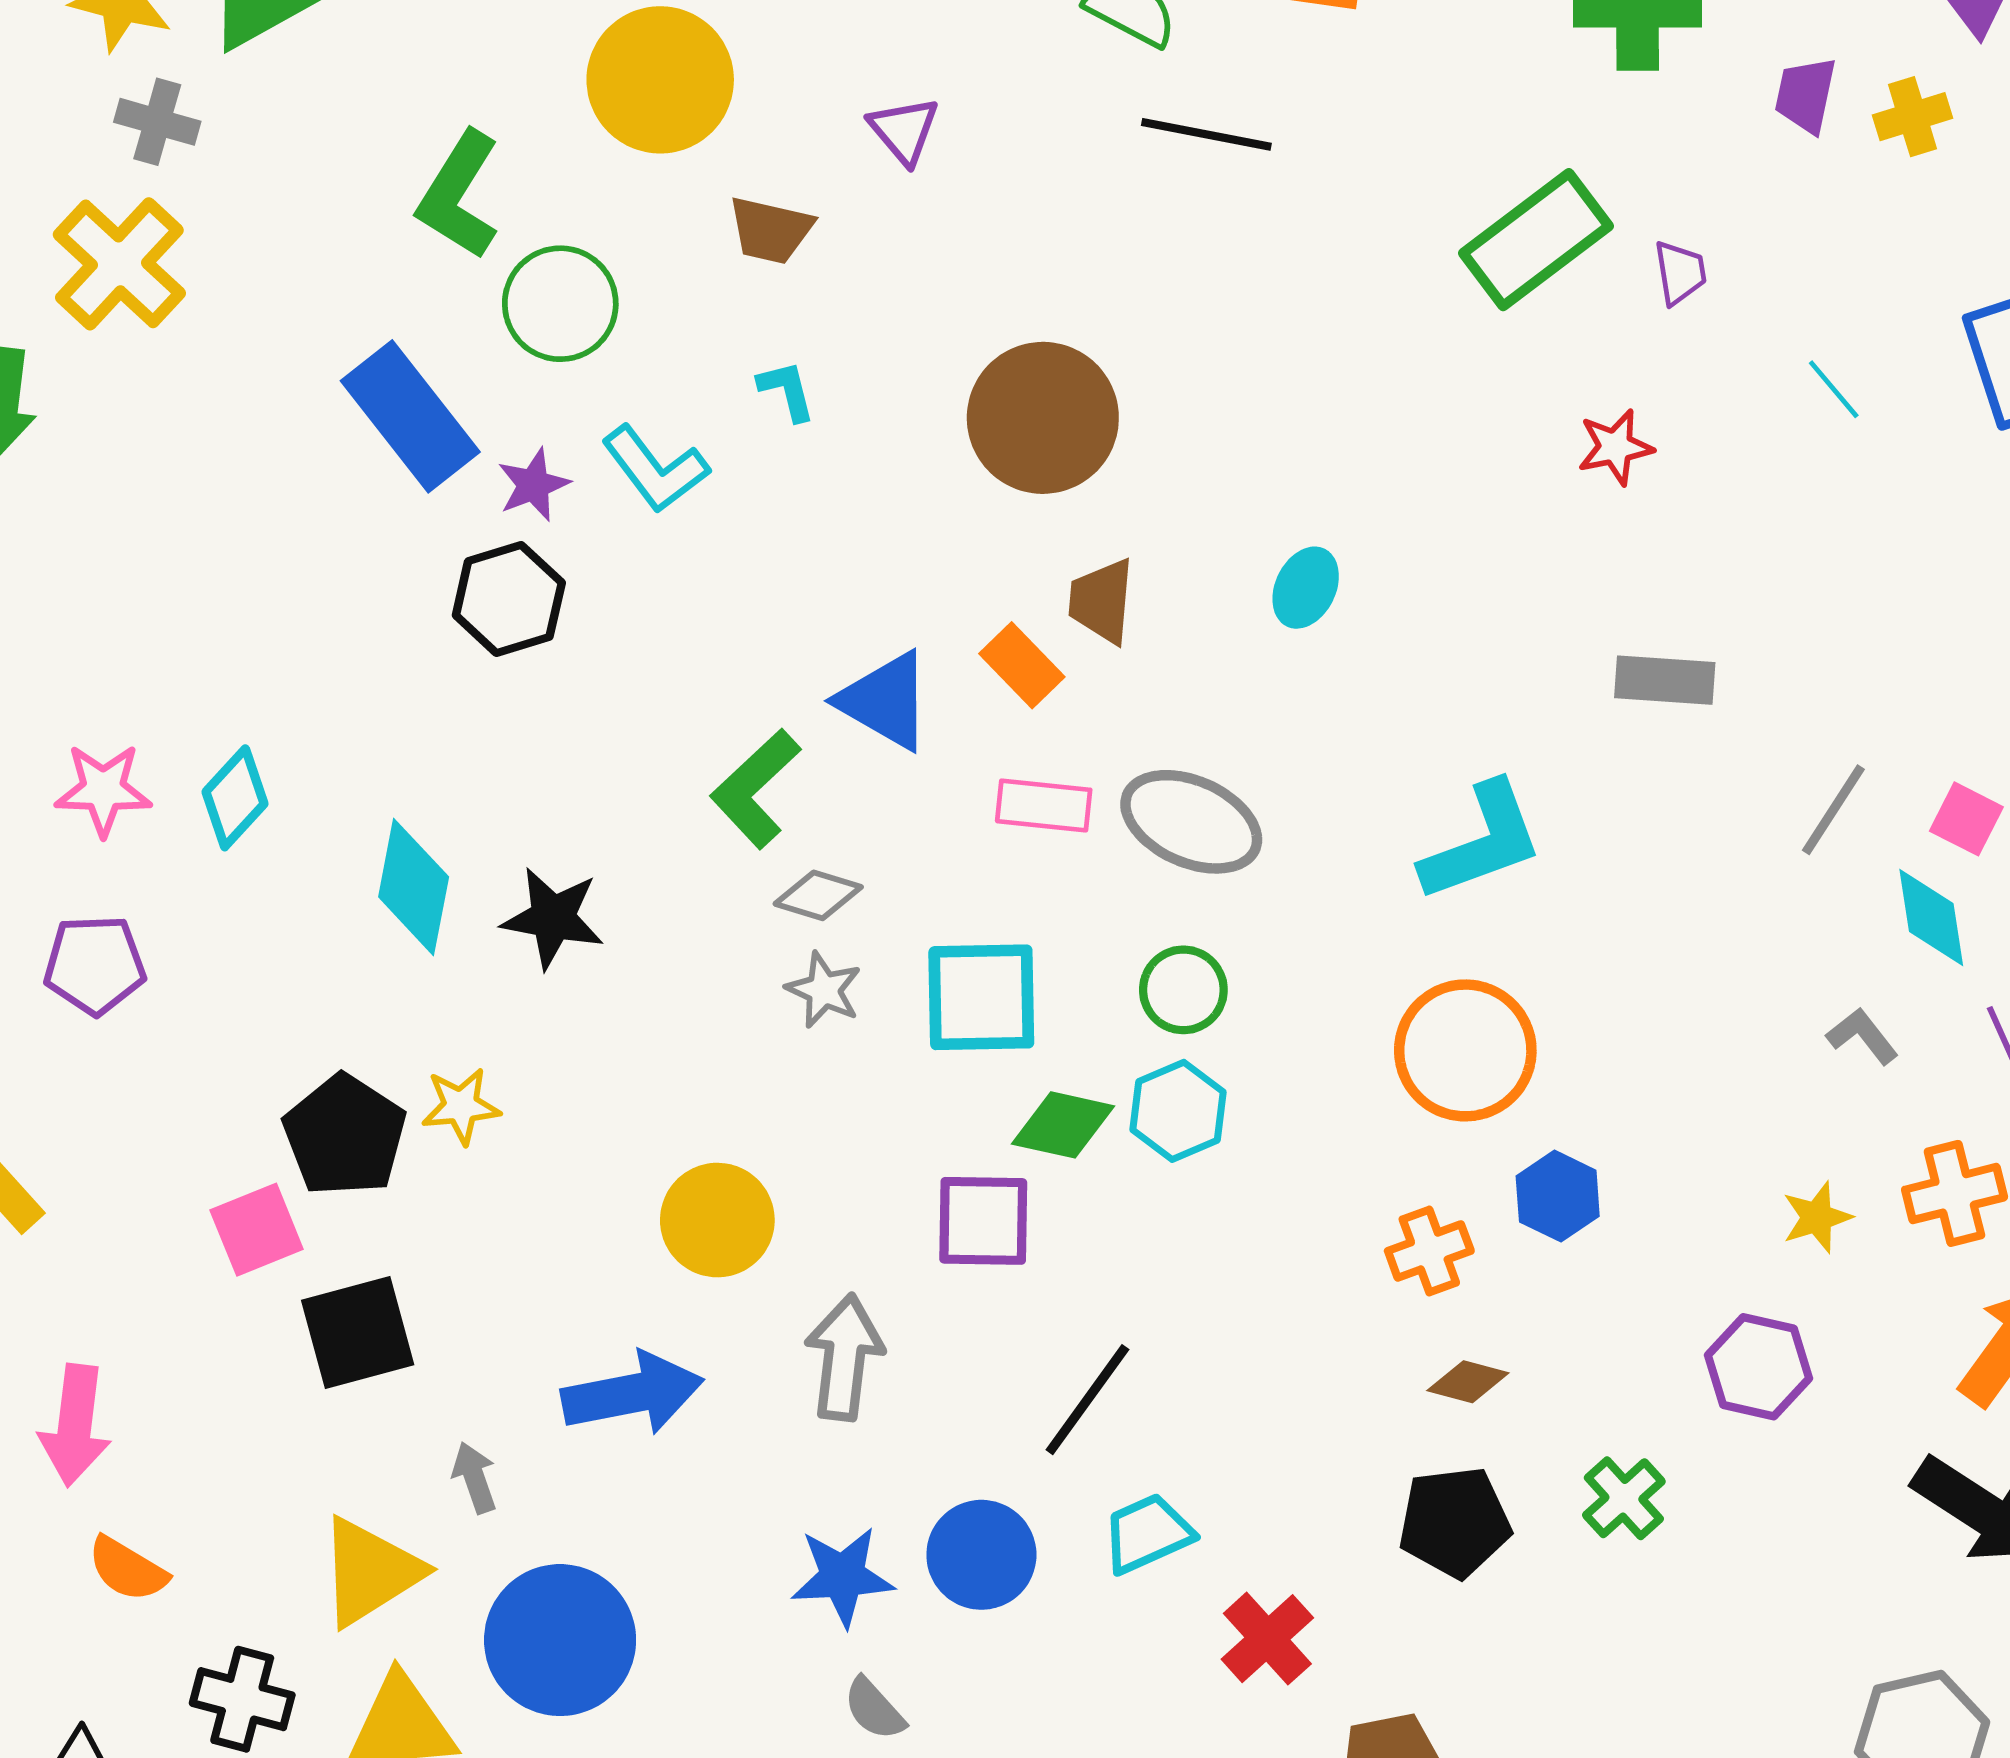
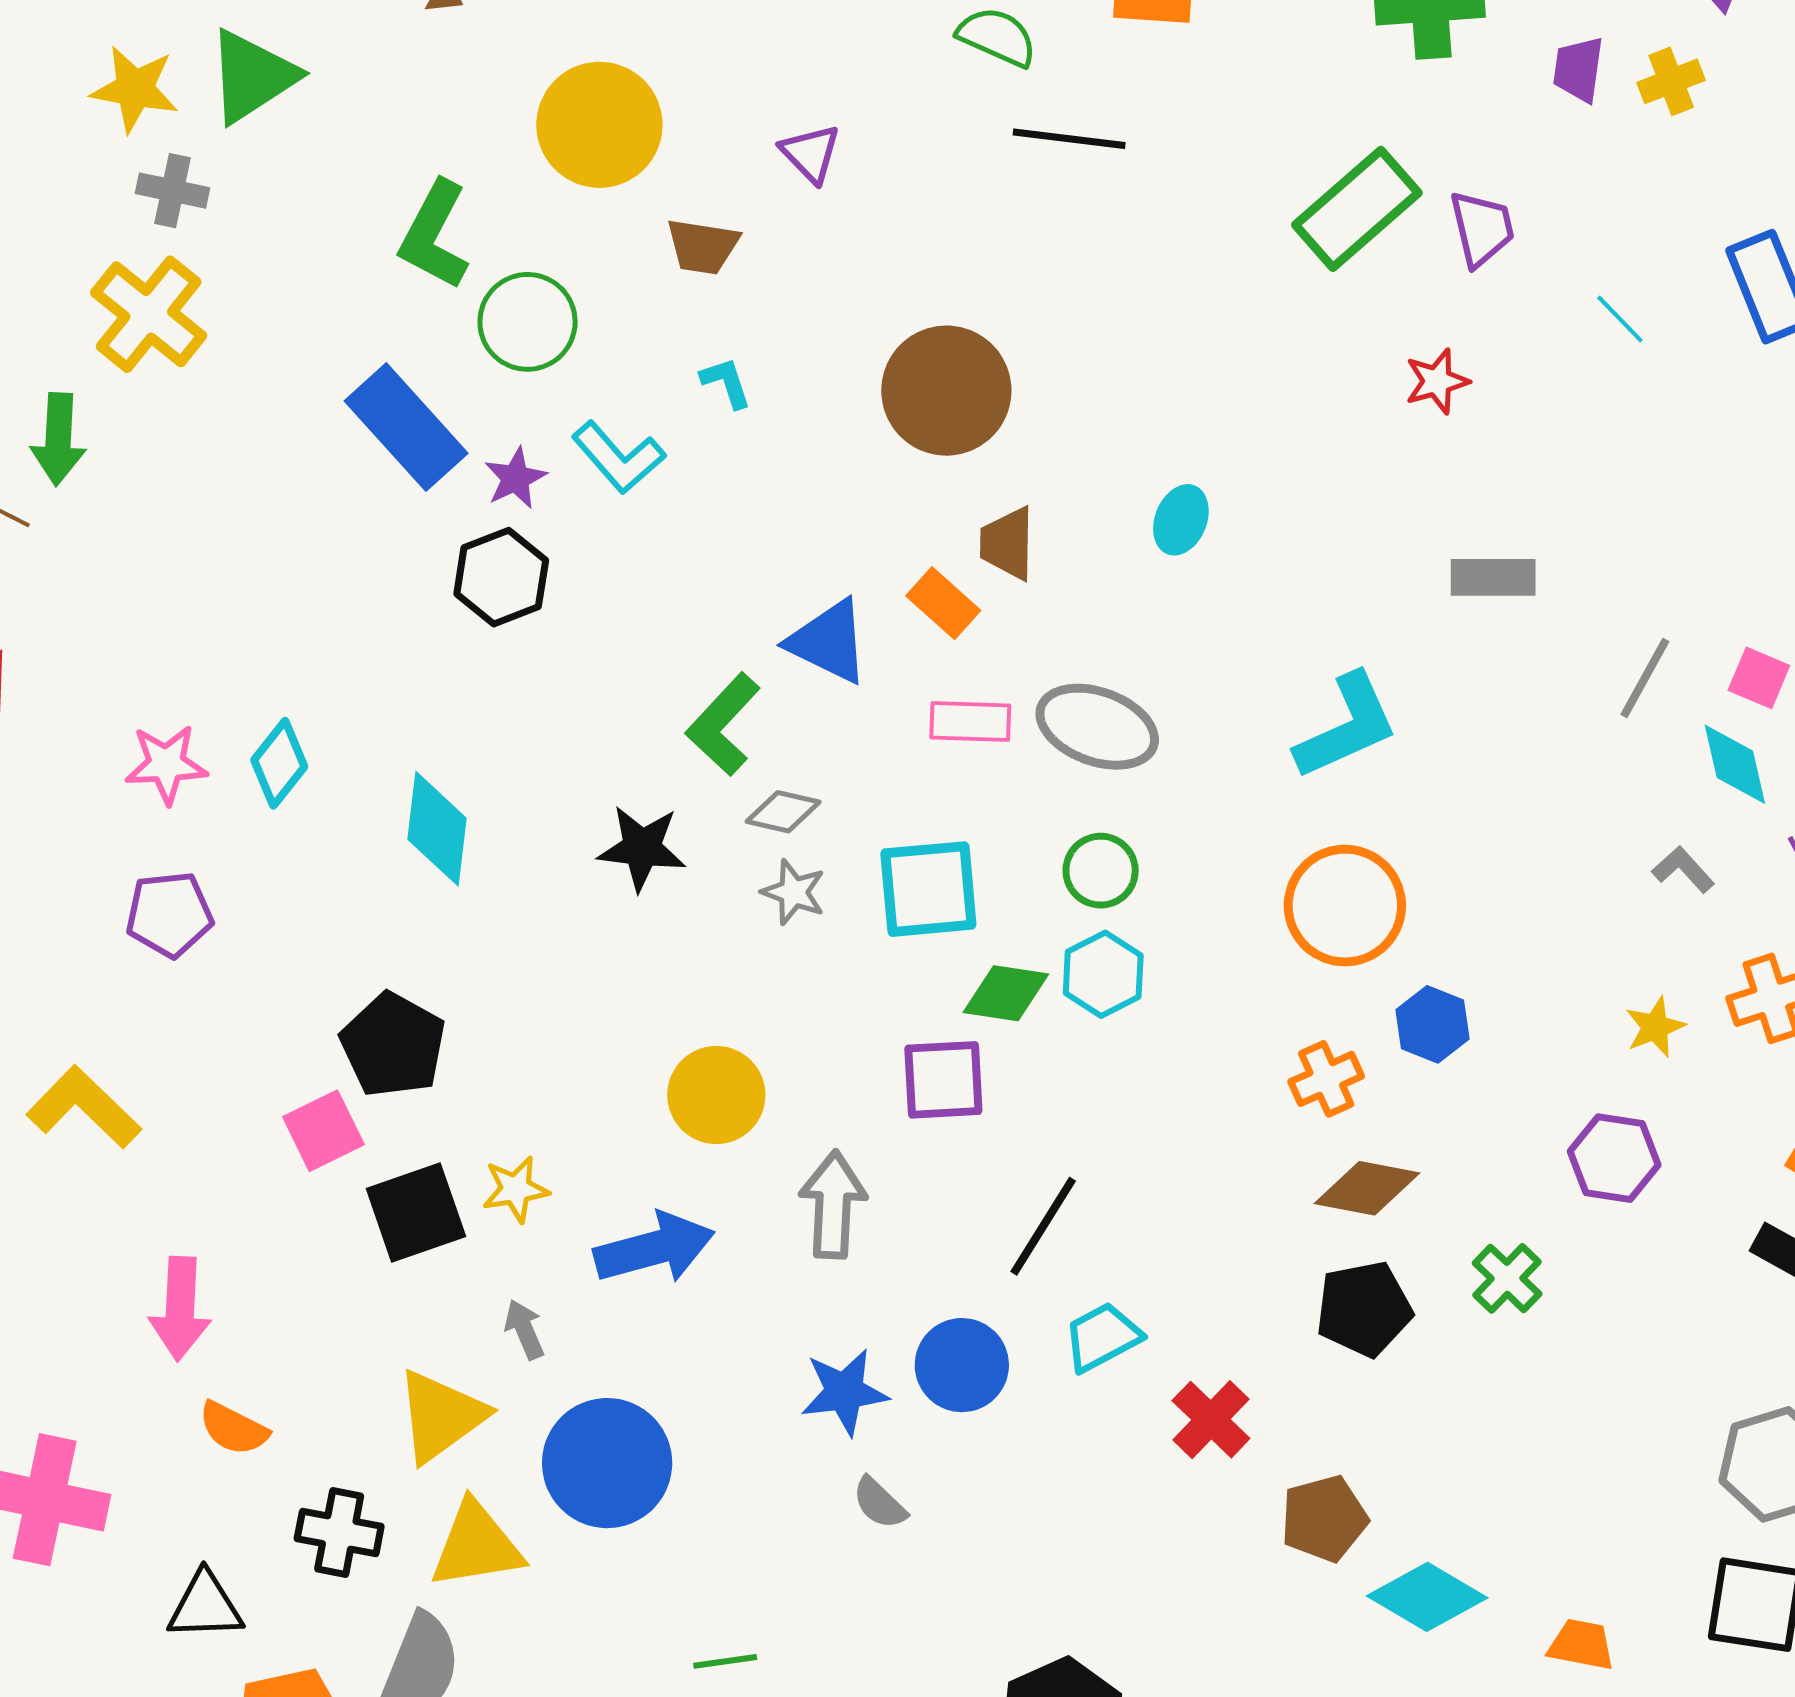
purple trapezoid: (1680, 273) -> (1482, 228), size x1.4
black star: (553, 918) -> (642, 848), moved
yellow star: (461, 1106) -> (516, 1189), moved
brown diamond: (1468, 1382) -> (1367, 1188), size x1.5

